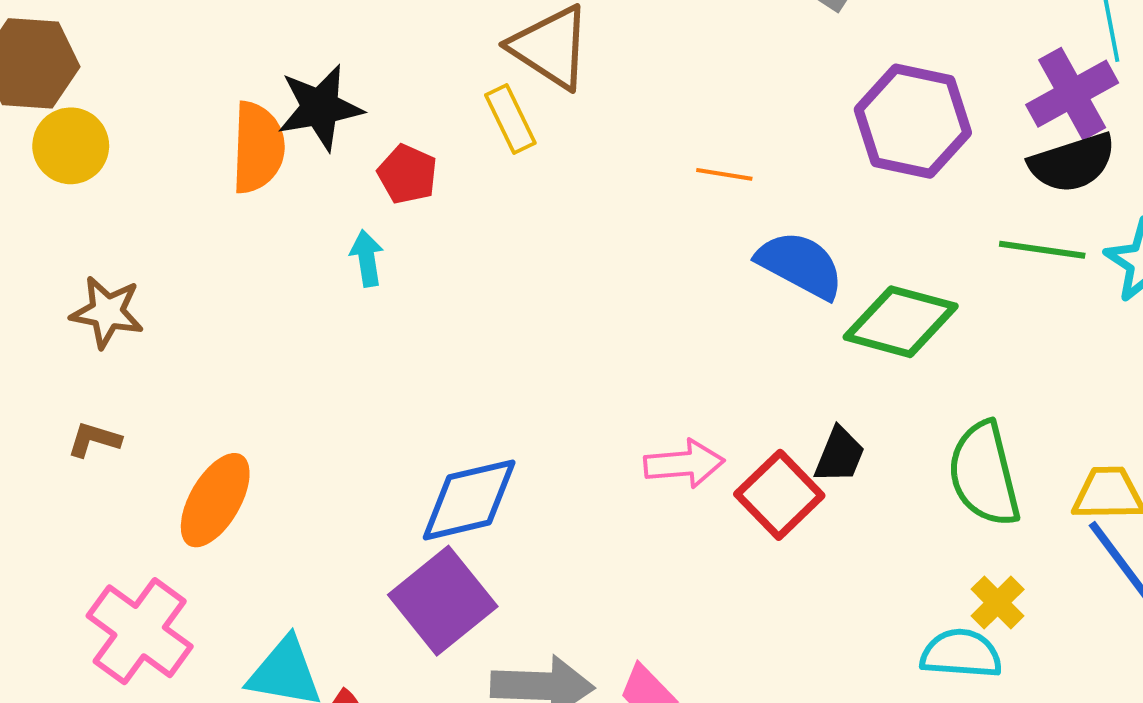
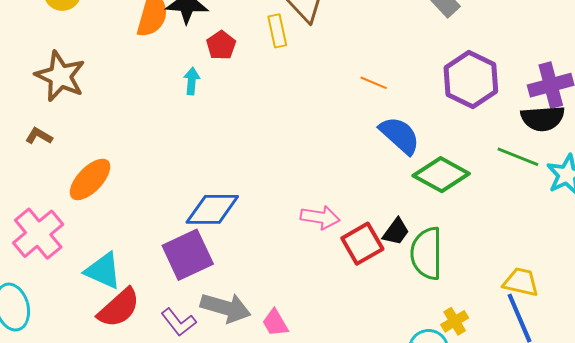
brown star: (107, 312) -> (60, 76), size x1.4
green semicircle: (984, 474) -> (427, 253), moved

